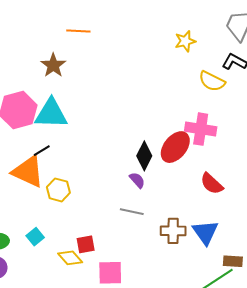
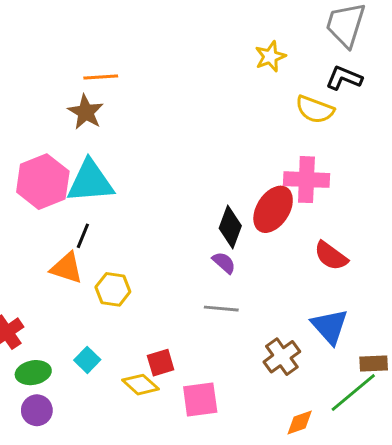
orange line: (78, 31) -> (101, 77), moved
black line: (42, 151) -> (83, 236), turned -30
orange triangle: (28, 172) -> (67, 268), size x0.7
brown cross: (173, 231) -> (282, 357), moved, turned -30

